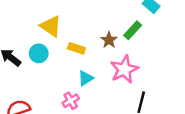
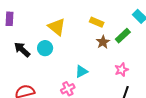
yellow rectangle: (76, 48) -> (97, 22), moved
pink star: (124, 69) -> (121, 70), moved, size x0.6

